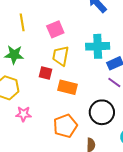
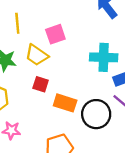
yellow trapezoid: (61, 56) -> (37, 55), moved, turned -70
black circle: (102, 112) -> (96, 114), moved

